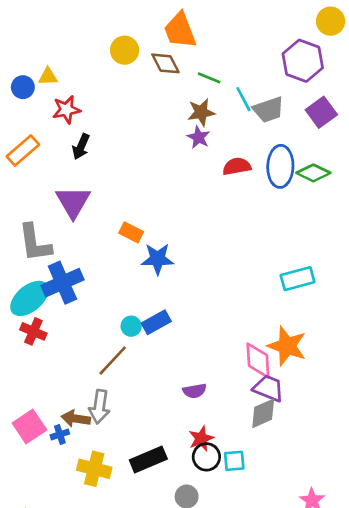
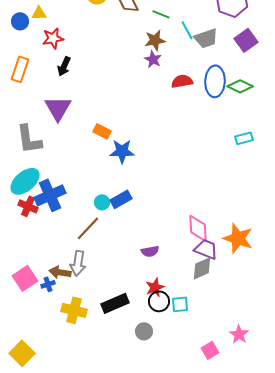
orange rectangle: (23, 151) -> (20, 69), turned -30
cyan rectangle: (298, 279) -> (244, 138), moved, size x0.7
blue cross: (62, 283) -> (50, 195), moved
orange star: (287, 346) -> (238, 238), moved

